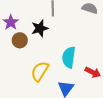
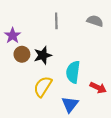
black star: (40, 28) -> (43, 55), moved

